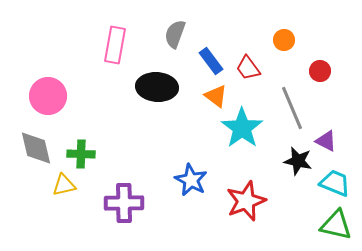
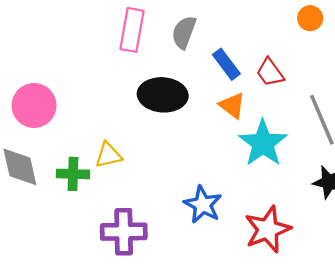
orange circle: (284, 40) -> (310, 18), moved
pink rectangle: (115, 45) -> (132, 30), moved
yellow triangle: (64, 185) -> (108, 155), moved

